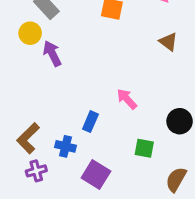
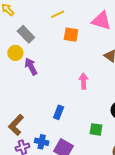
pink arrow: (127, 99) -> (84, 81), moved, turned 42
blue cross: (66, 146) -> (42, 142), moved

